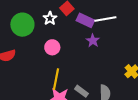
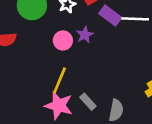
purple star: (93, 41) -> (85, 35), moved

